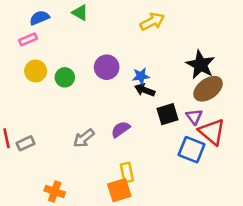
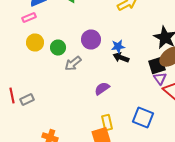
black square: (167, 114) -> (157, 66), moved
gray arrow: (84, 138) -> (73, 64), moved
blue square: (192, 150) -> (143, 118), moved

